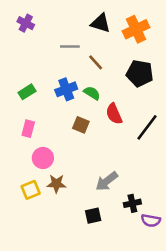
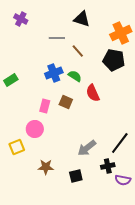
orange cross: (136, 29) -> (121, 33), moved
green rectangle: (27, 92) -> (11, 80), moved
black line: (147, 127) -> (120, 143), moved
pink rectangle: (28, 129) -> (45, 106), moved
brown star: (56, 184) -> (46, 167), moved
yellow square: (31, 190) -> (17, 147), moved

